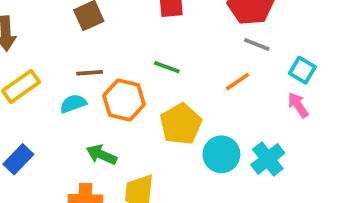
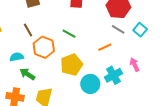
cyan square: (302, 70) -> (140, 30), moved
brown line: (90, 73) -> (28, 30), turned 56
cyan semicircle: (73, 104) -> (17, 57), moved
cyan cross: (268, 159) -> (113, 75), moved

